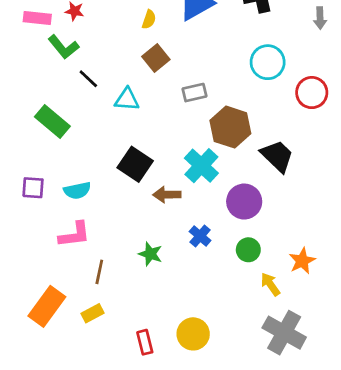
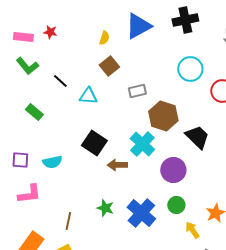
green L-shape: (63, 47) -> (27, 66), moved
green rectangle: (52, 122) -> (34, 112), size x0.7
pink L-shape: (74, 235) -> (29, 194), moved
blue cross: (200, 236) -> (141, 213), moved, size x1.8

